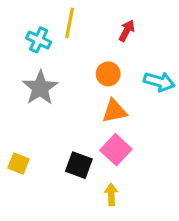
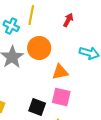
orange circle: (108, 74) -> (39, 48), moved, size x1.5
pink square: (116, 150) -> (61, 97), turned -30

